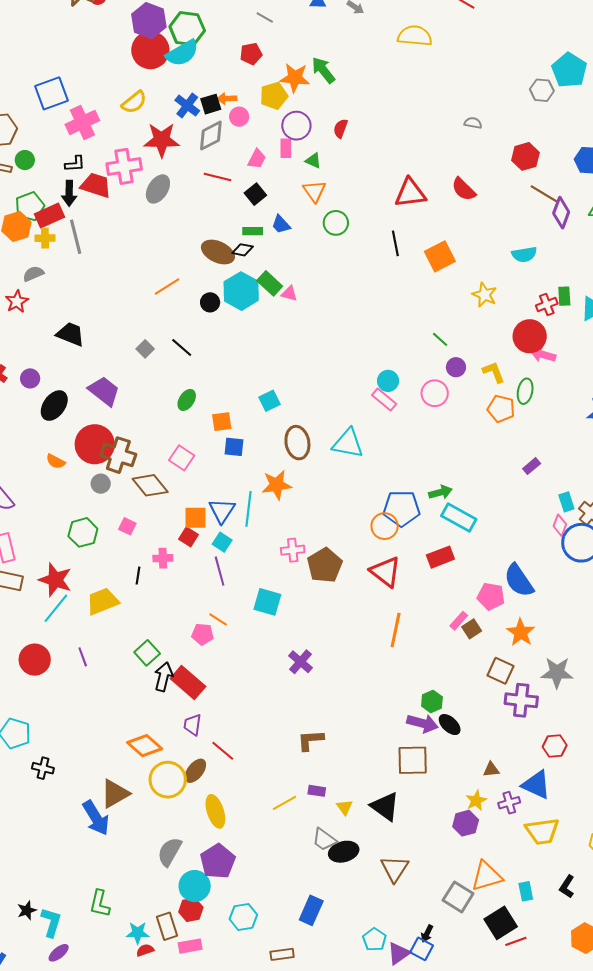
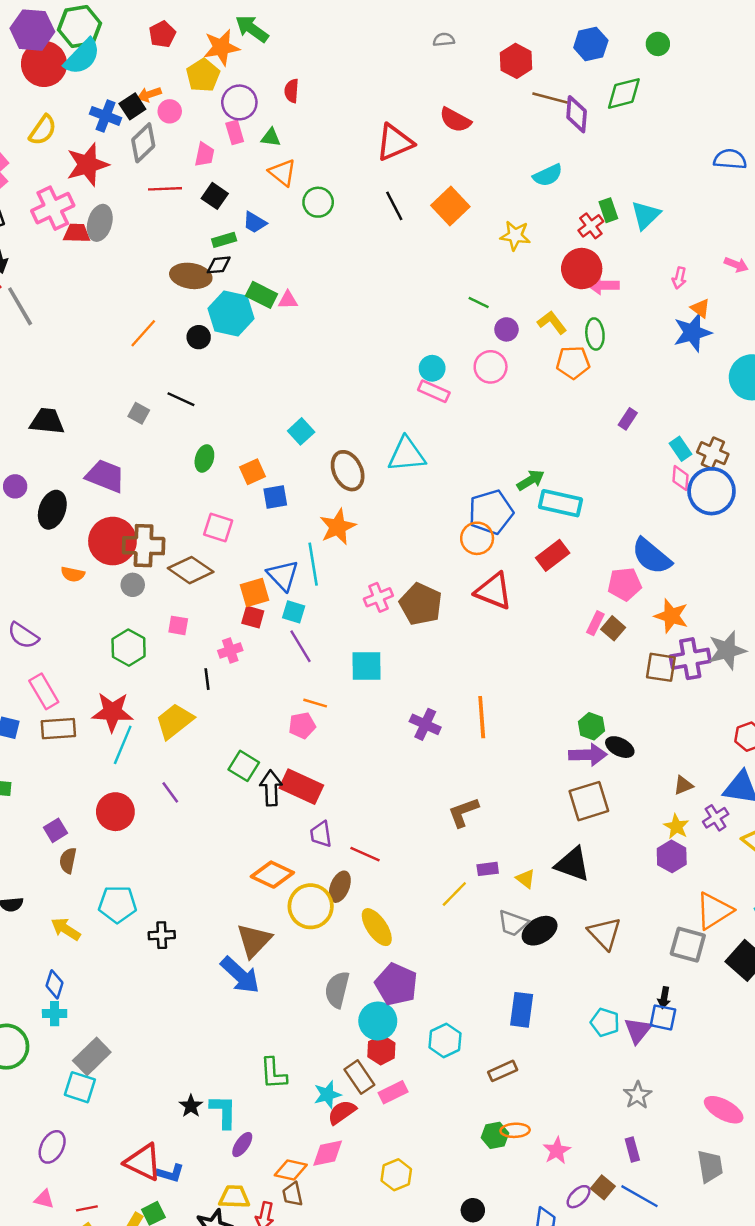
red trapezoid: (96, 185) -> (77, 233), moved, size x0.7
orange line: (396, 630) -> (482, 717), moved
purple cross: (521, 700) -> (690, 659), moved
red semicircle: (145, 950) -> (342, 1112), size x1.4

